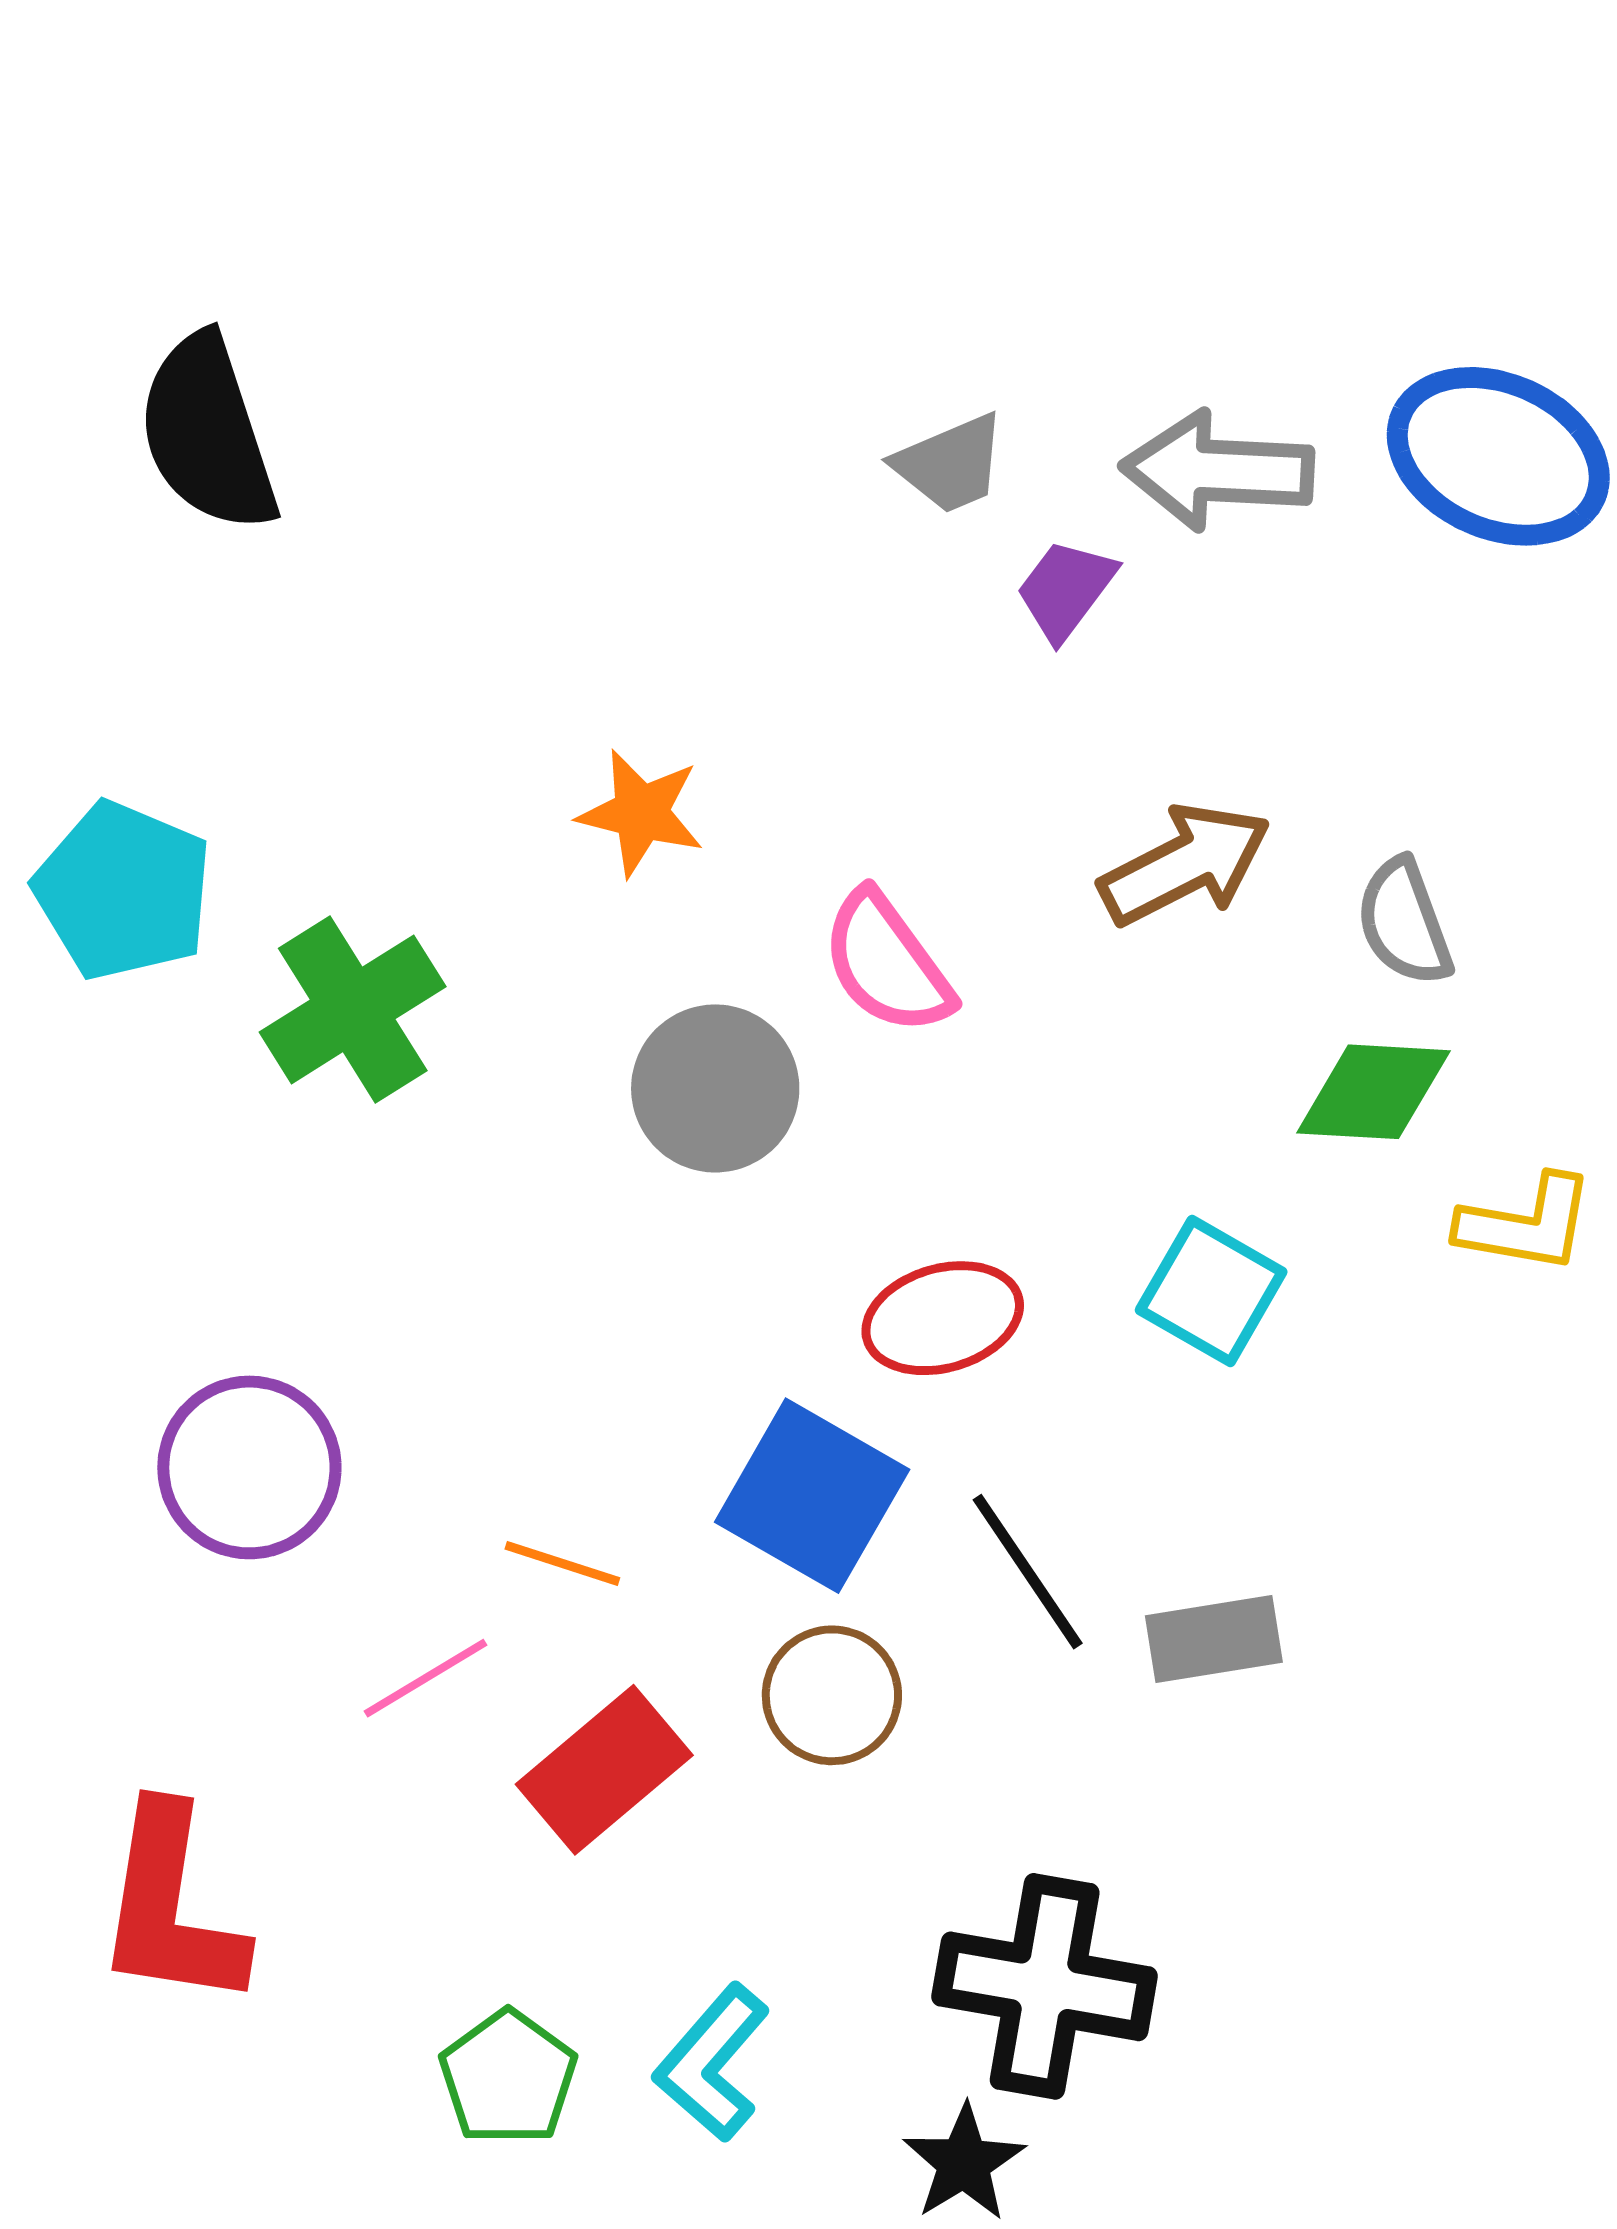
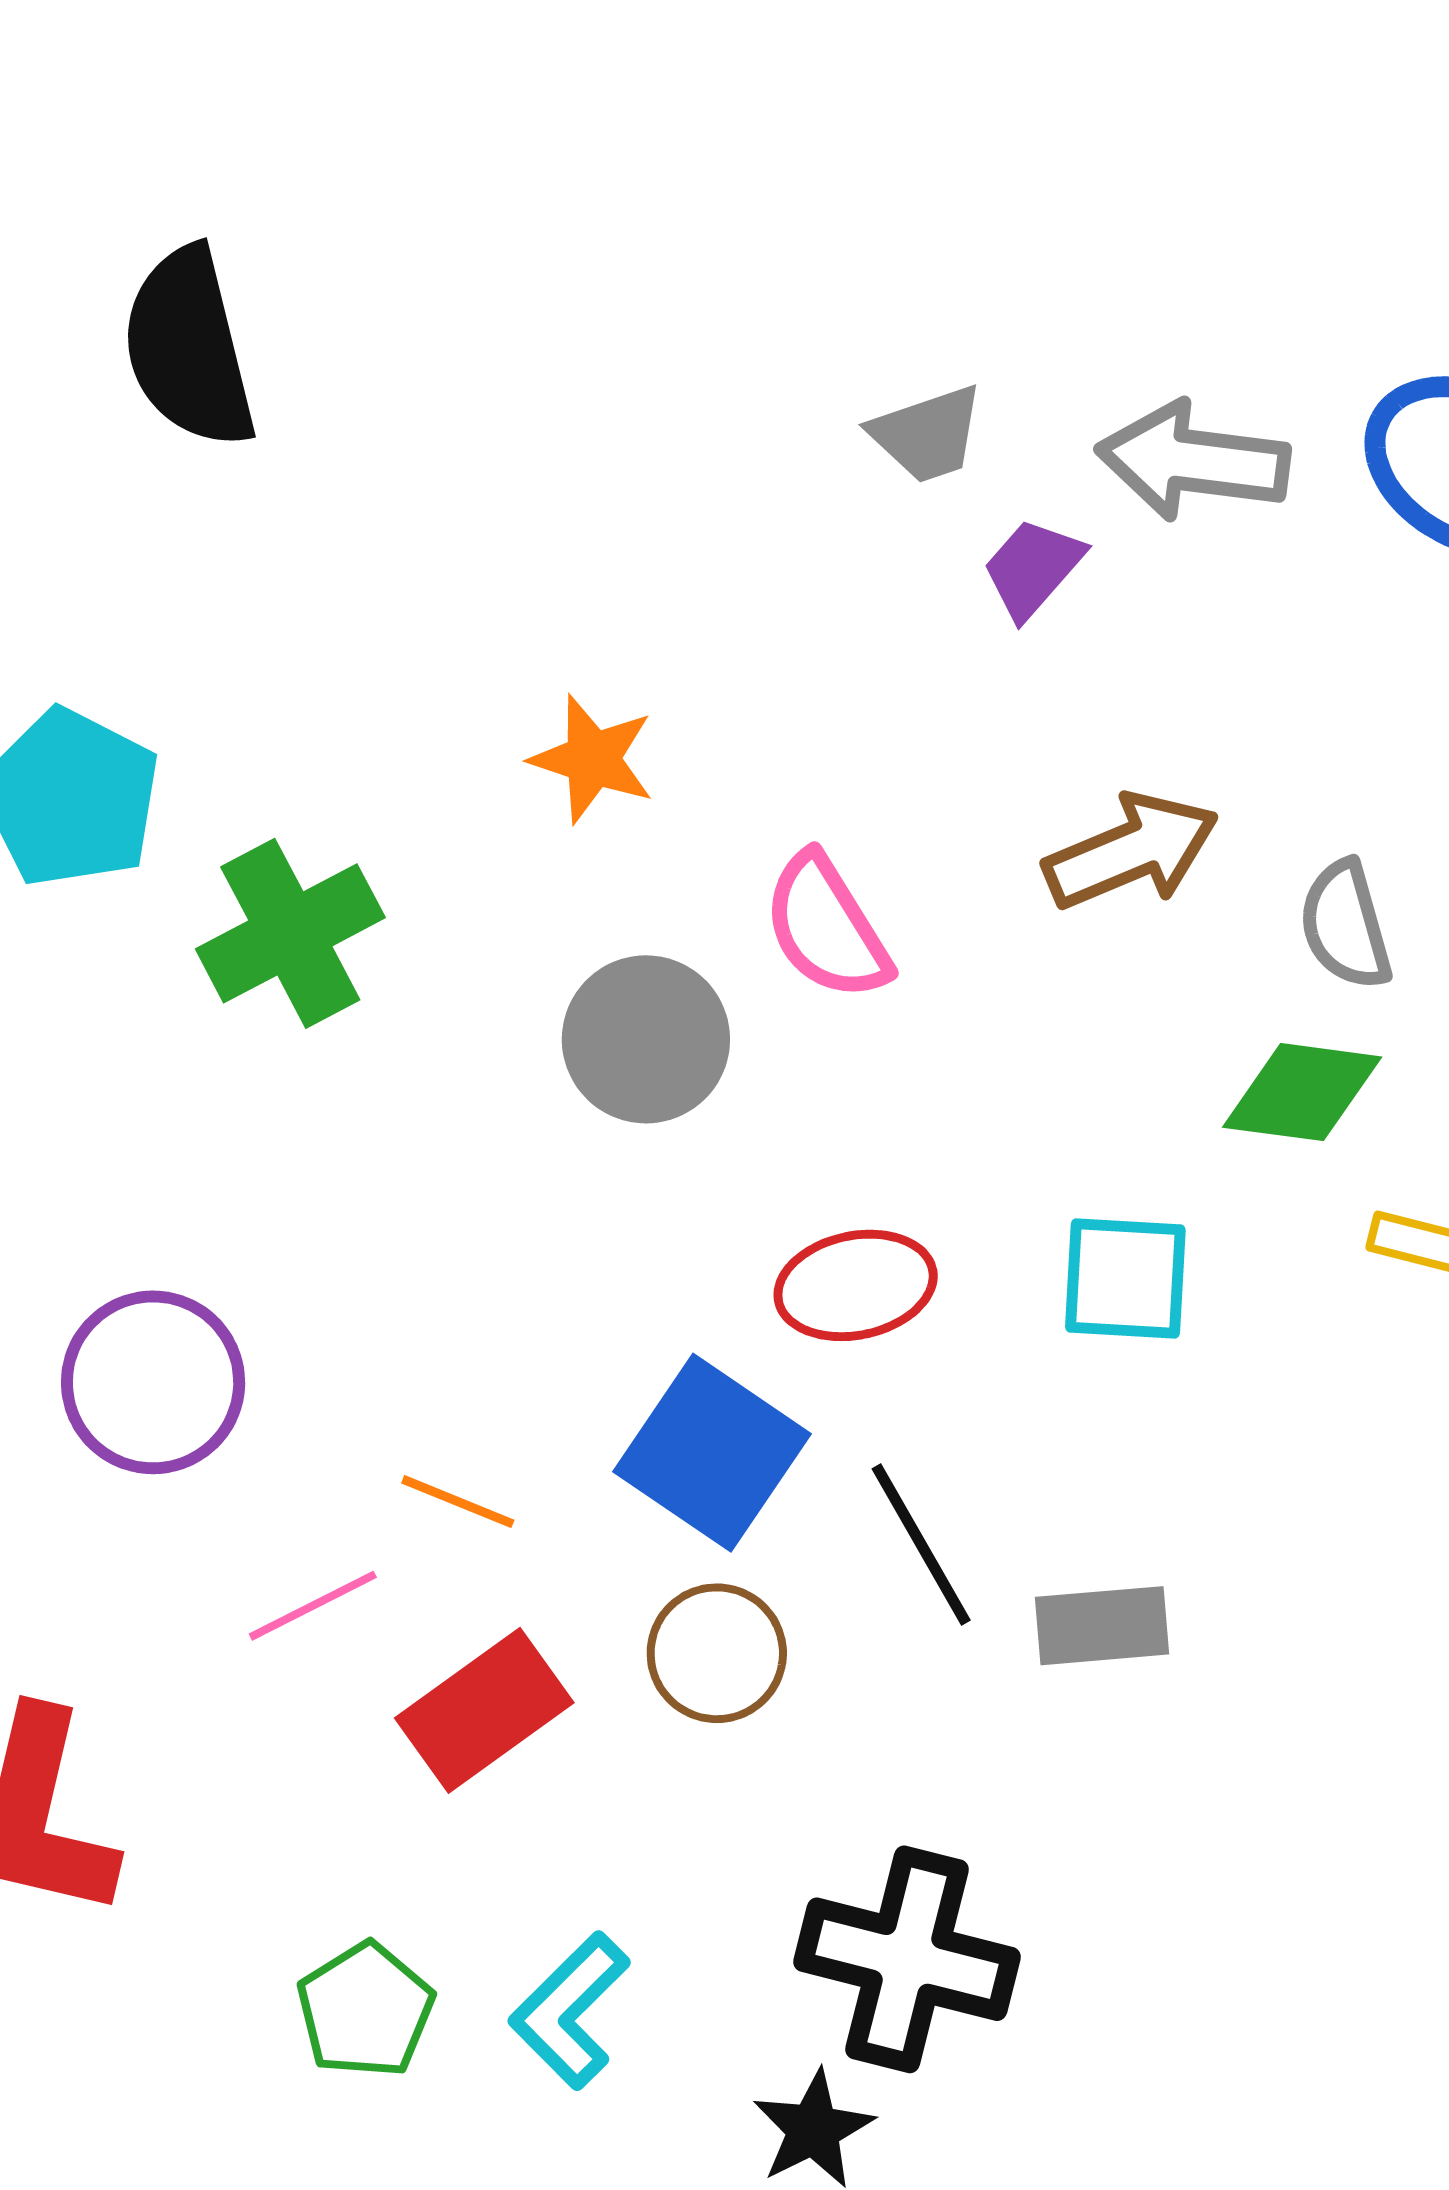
cyan square: (1211, 1291) -> (1125, 1278), turned -31

